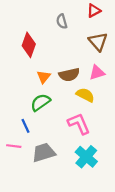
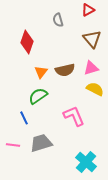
yellow semicircle: (85, 95) -> (95, 89), moved
pink line: (14, 146) -> (13, 145), moved
cyan cross: (86, 157) -> (86, 162), moved

